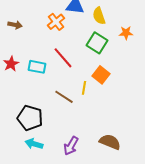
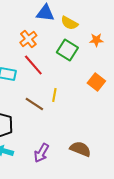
yellow semicircle: (99, 16) -> (69, 23), turned -42
orange cross: (56, 22) -> (28, 39), moved
orange square: (101, 75) -> (96, 82), moved

